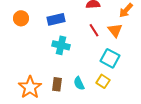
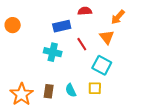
blue rectangle: (56, 19) -> (62, 26), moved
red line: (94, 30) -> (82, 44), moved
yellow square: (103, 81) -> (95, 88), turned -32

